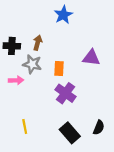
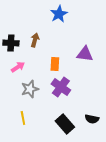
gray star: (32, 64) -> (30, 89), moved, turned -30
pink arrow: (16, 80) -> (18, 67), moved, turned -32
black semicircle: (99, 128) -> (92, 119), turned 80

